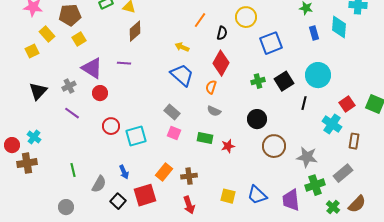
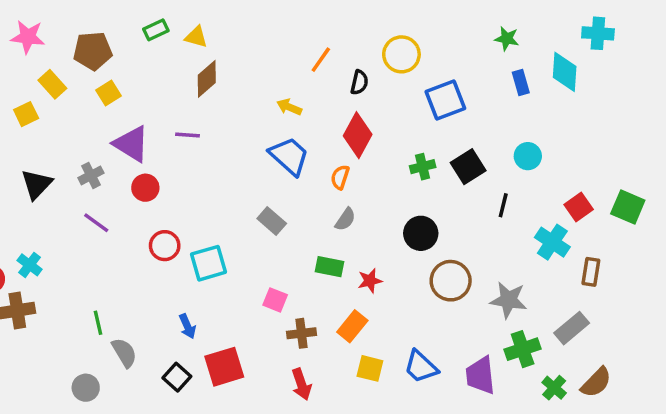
cyan circle: (318, 75) -> (528, 156), size x0.6
gray semicircle: (214, 111) -> (345, 219), turned -80
pink square: (174, 133) -> (275, 300), moved
orange rectangle: (164, 172) -> (352, 326), moved
gray semicircle: (99, 184) -> (124, 353), moved, turned -60

